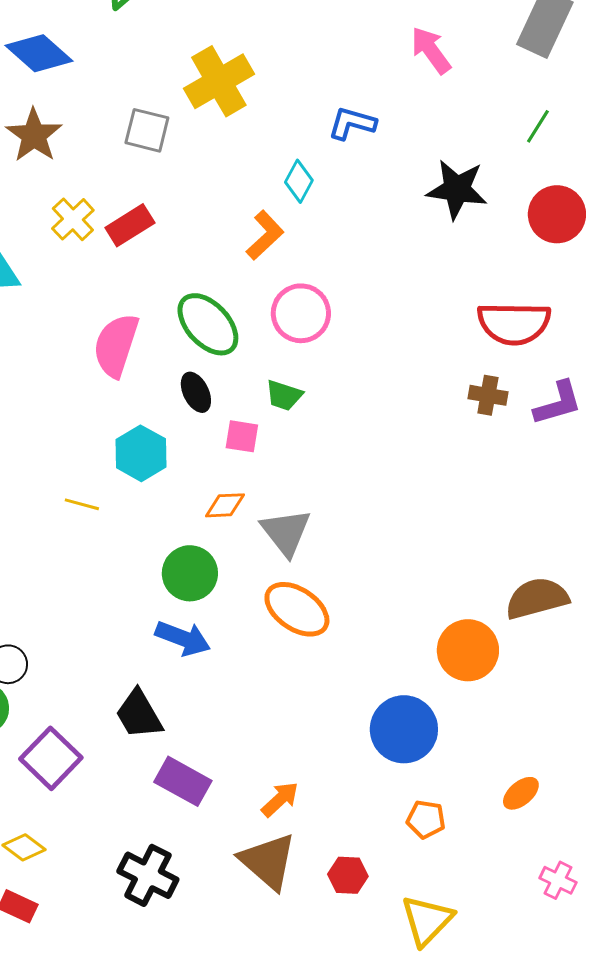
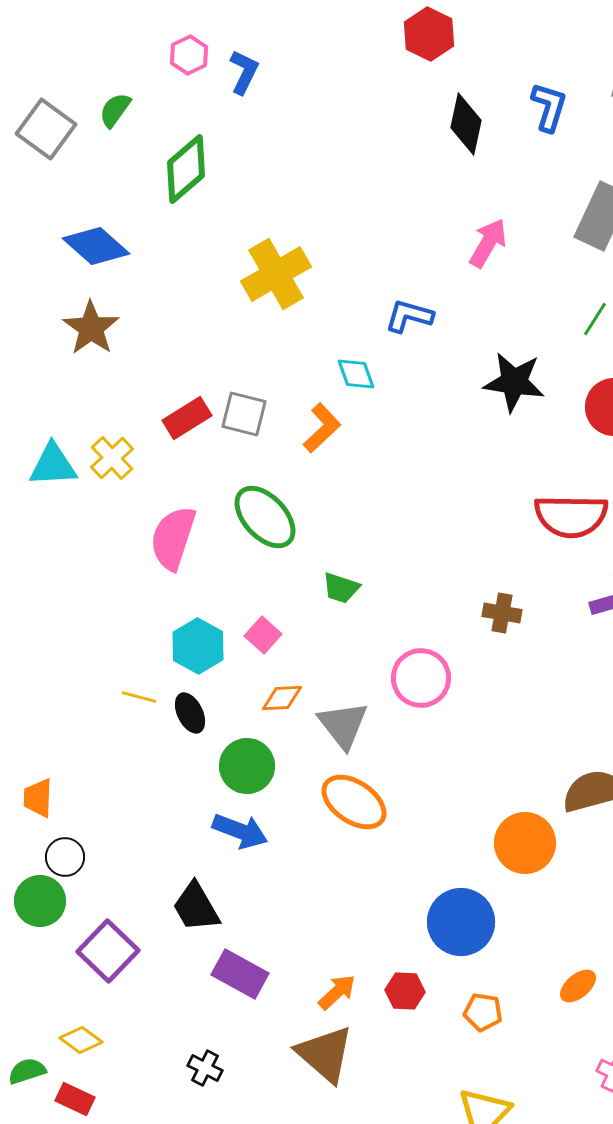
pink arrow: (431, 50) -> (488, 243), turned 66
gray square: (147, 130) -> (244, 414), moved
cyan diamond: (299, 181) -> (356, 374), turned -48
yellow cross: (73, 219) -> (112, 458), moved
pink circle: (301, 313) -> (421, 678), moved
black ellipse: (196, 392) -> (190, 713), moved
brown cross: (488, 395) -> (502, 613), moved
pink square: (242, 436) -> (263, 635), moved, turned 33
black cross: (148, 875) -> (205, 1068), size x0.6
red hexagon: (348, 875) -> (405, 991), moved

